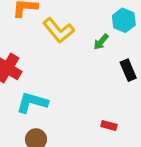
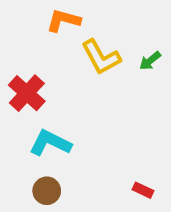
green arrow: (101, 42) -> (150, 61), moved

